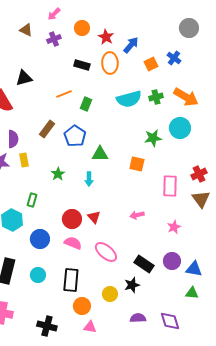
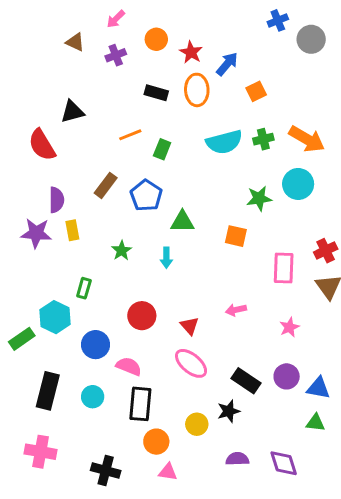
blue cross: (174, 58) -> (278, 20), moved, turned 32
red triangle: (94, 217) -> (190, 326), moved
pink semicircle: (73, 243) -> (129, 366), moved

